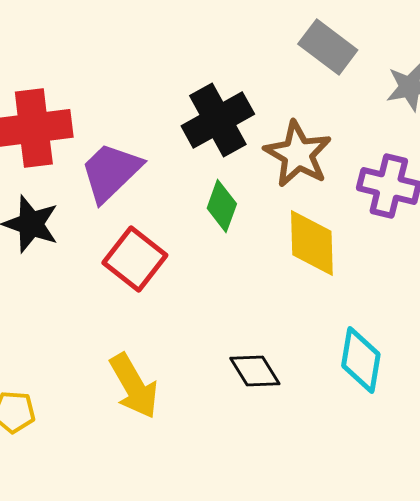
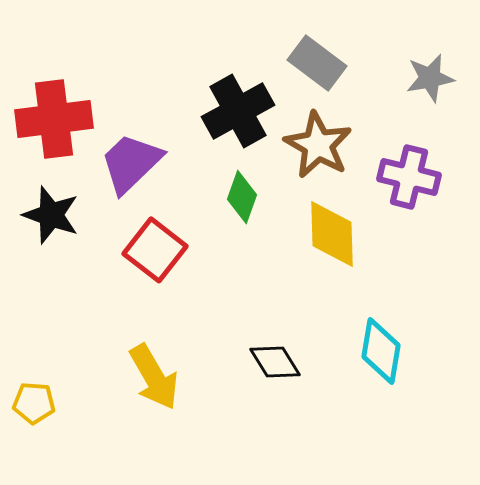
gray rectangle: (328, 47) -> (317, 63), moved

